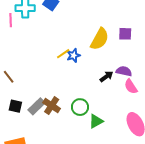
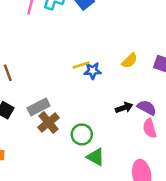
yellow semicircle: (100, 39) -> (130, 61), size x0.6
gray rectangle: (37, 106) -> (39, 107), moved
green triangle: (96, 121) -> (96, 157), turned 42

